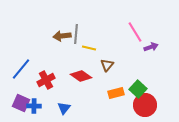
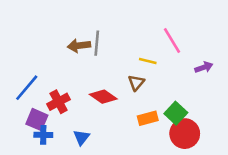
purple arrow: (151, 47) -> (204, 67), moved
yellow line: (89, 48) -> (148, 61), moved
purple square: (21, 103) -> (37, 120), moved

